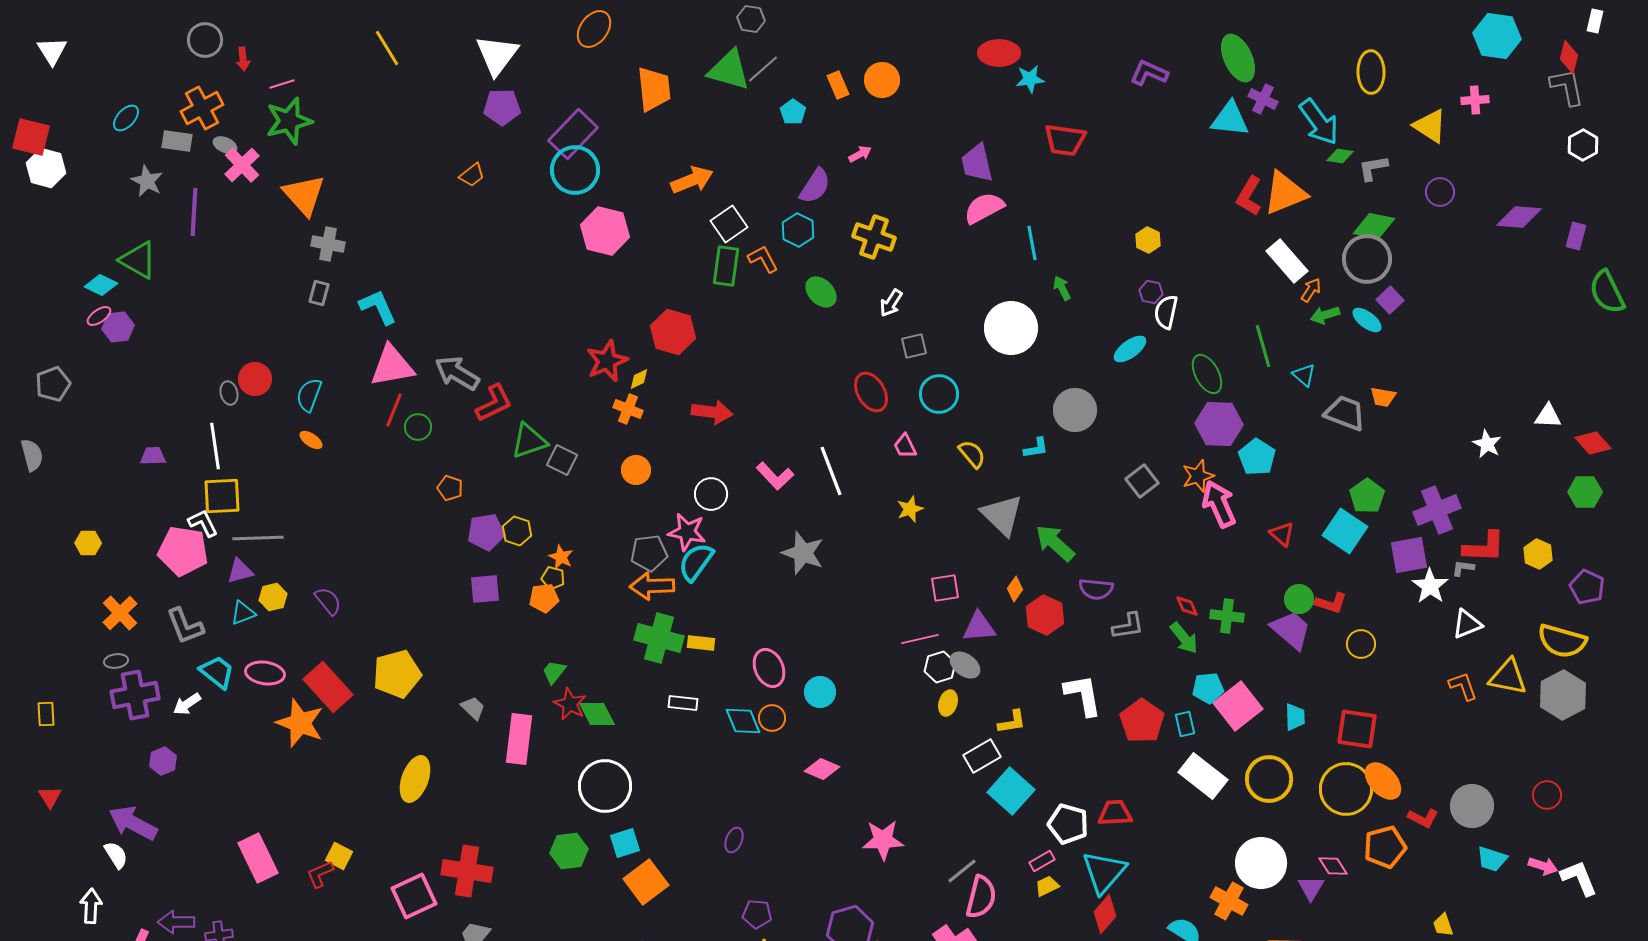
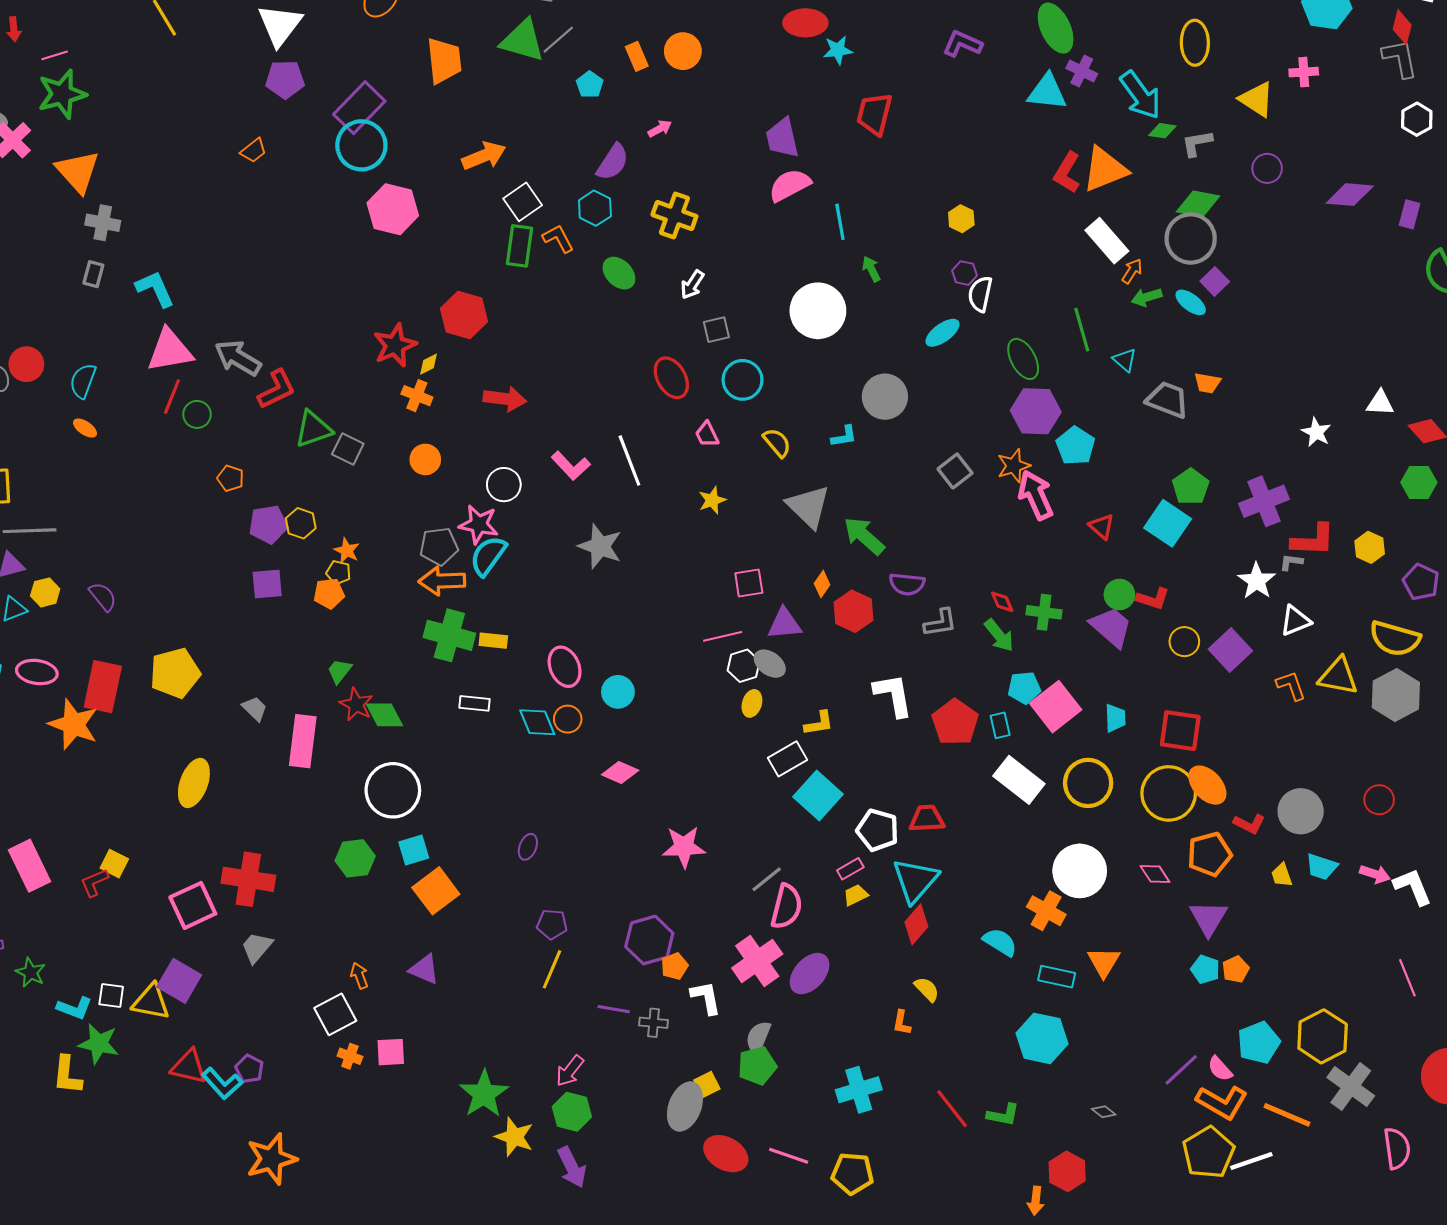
red trapezoid: (1065, 140) -> (874, 114), turned 96
purple square: (1409, 555) -> (1230, 650), moved, turned -33
red rectangle: (328, 687) -> (103, 687), turned 54
purple triangle: (1311, 888) -> (1208, 918), moved, size x1.4
yellow trapezoid: (1443, 925) -> (1282, 875), moved

